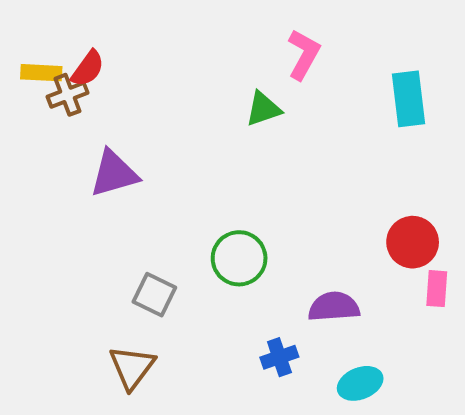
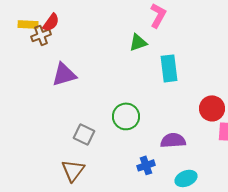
cyan rectangle: (409, 99) -> (169, 68), moved

